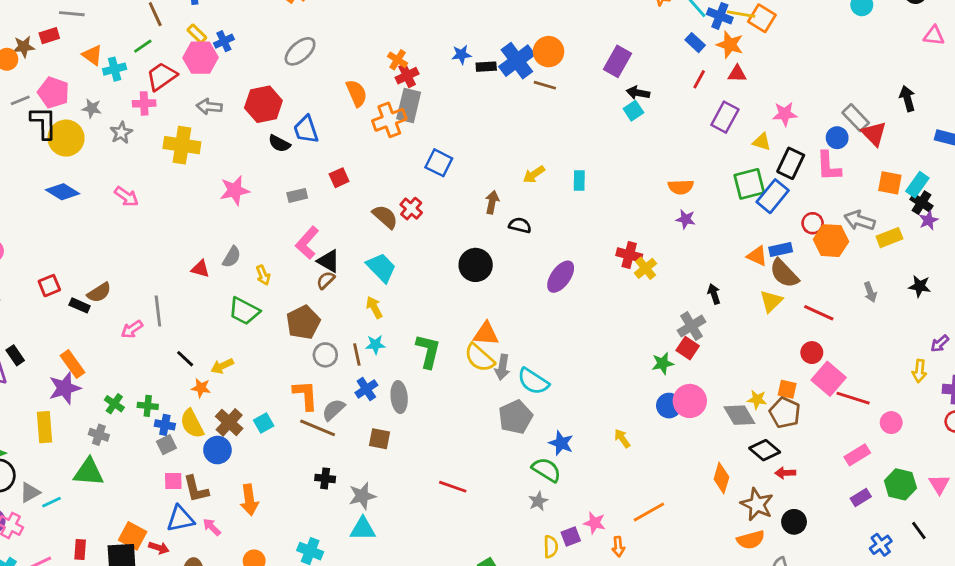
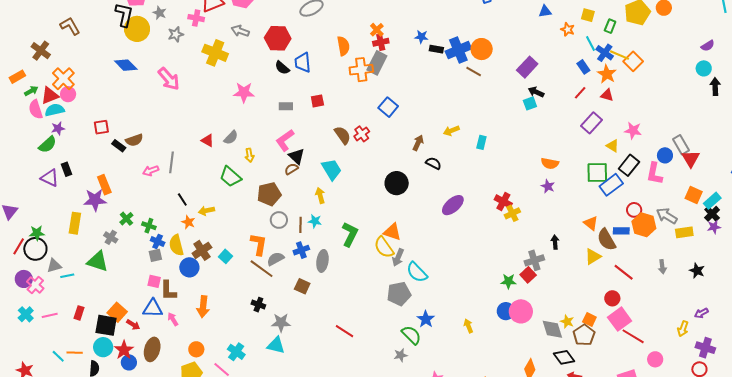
black arrow: (907, 98) -> (715, 87), moved
pink arrow: (126, 197) -> (169, 79), size x1.4
blue rectangle: (781, 250) -> (621, 231), moved
cyan square: (264, 423) -> (226, 256), turned -32

